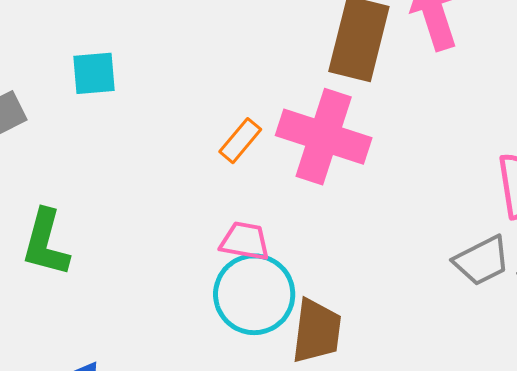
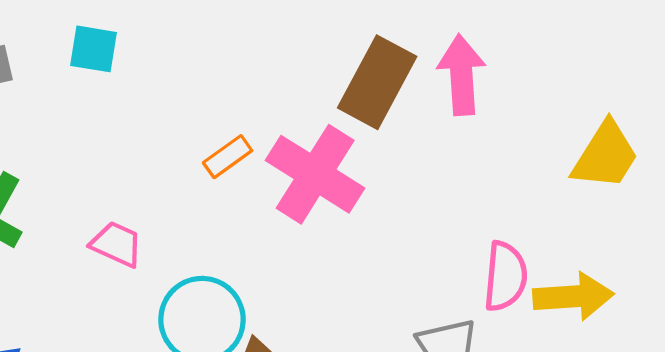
pink trapezoid: (245, 241) -> (117, 244), moved

